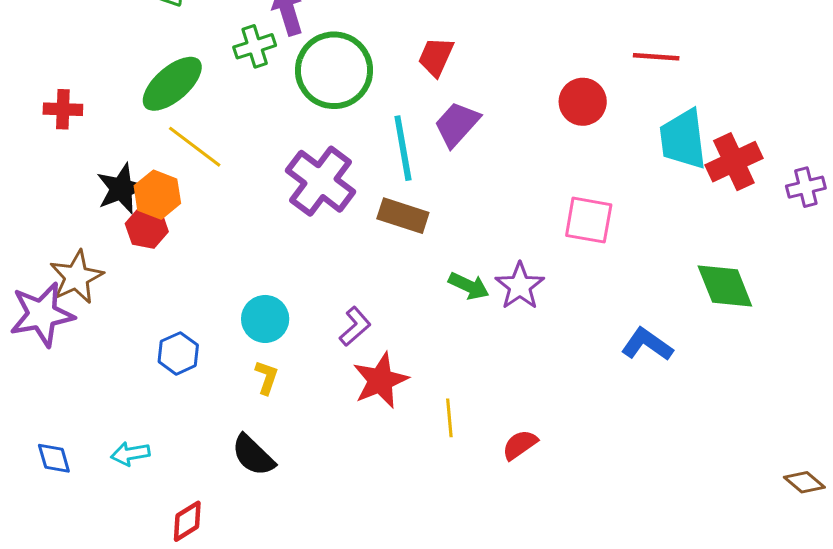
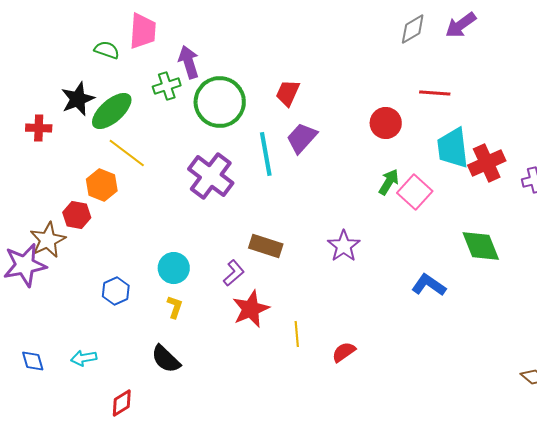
black star: (121, 189) -> (78, 99), moved
brown rectangle: (403, 216) -> (266, 246), moved
pink square: (589, 220) -> (415, 192), moved, turned 32
red hexagon: (147, 228) -> (77, 215), moved
green arrow: (469, 286) -> (389, 182), moved, turned -84

